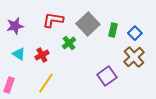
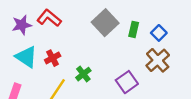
red L-shape: (53, 20) -> (49, 18), moved, turned 30
green cross: (69, 43) -> (83, 74), moved
cyan triangle: (19, 54) -> (26, 57), size x1.5

